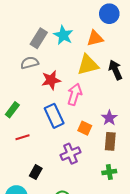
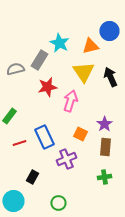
blue circle: (109, 14) -> (109, 31), moved
gray rectangle: (39, 38) -> (39, 60), moved
gray semicircle: (30, 63) -> (15, 69), moved
yellow triangle: (88, 65) -> (83, 72), turned -50
blue rectangle: (54, 116) -> (44, 137), moved

